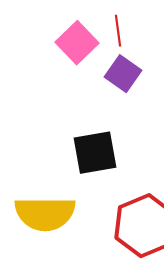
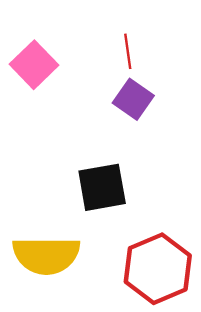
pink square: (77, 43) -> (34, 65), moved

